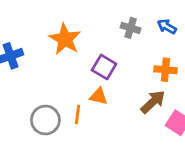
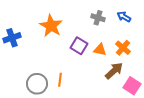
orange cross: (165, 70) -> (123, 48), turned 35
orange triangle: (98, 96) -> (100, 50), moved

